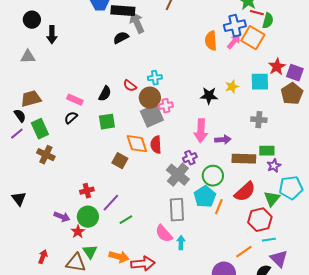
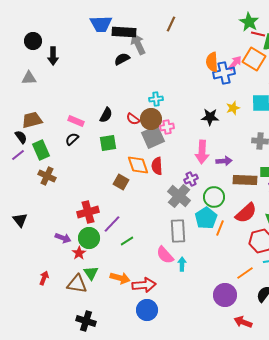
blue cross: (235, 26) -> (224, 73), moved
red semicircle: (130, 86) -> (133, 119), moved
red cross: (87, 191) -> (88, 212), size x1.5

